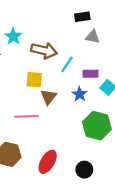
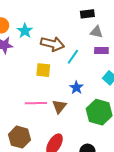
purple rectangle: (90, 74) -> (101, 51), moved
blue star: (80, 94) -> (76, 88), moved
brown triangle: (49, 97) -> (59, 106), moved

